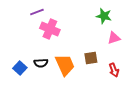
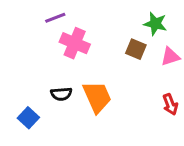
brown square: (91, 58) -> (136, 49), moved, turned 32
blue square: (20, 68) -> (28, 118), moved

